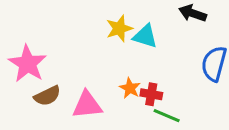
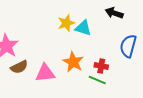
orange star: (130, 88) -> (73, 62), size x1.5
red cross: (151, 94) -> (101, 66), moved

